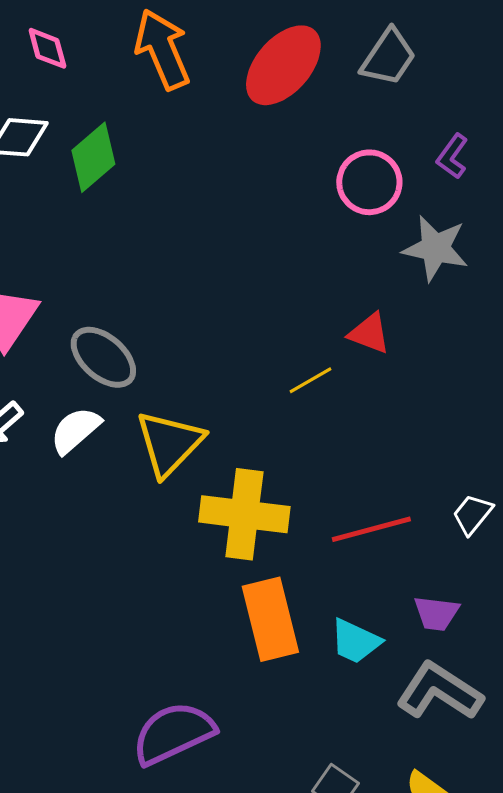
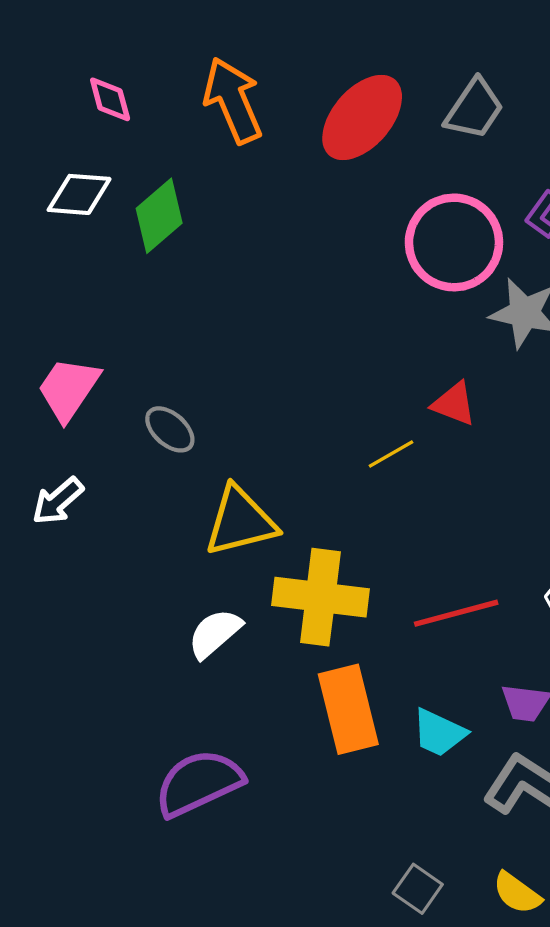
pink circle: (369, 182) -> (454, 242), size x1.4
gray ellipse: (103, 357) -> (170, 429), size x0.7
white semicircle: (75, 430) -> (215, 633), moved
yellow triangle: (169, 443) -> (240, 521), turned 32
purple semicircle: (173, 733) -> (199, 783), moved

